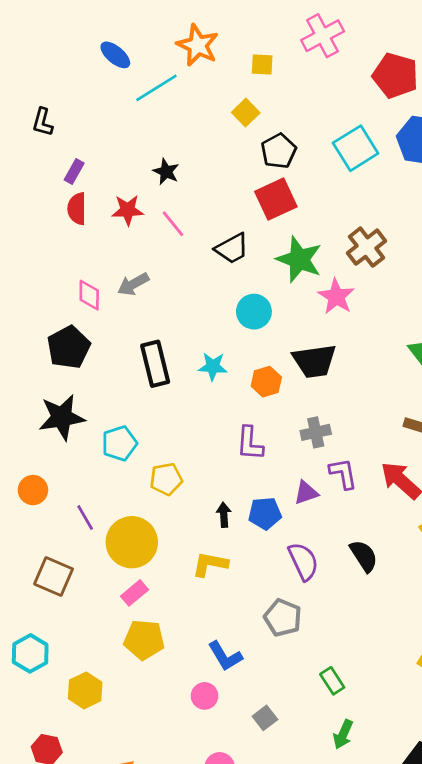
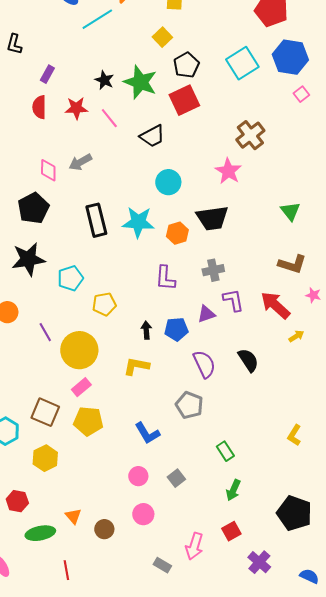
purple rectangle: (74, 172) -> (47, 74), moved
green star: (299, 259) -> (140, 82), moved
cyan star: (213, 366) -> (138, 222), size x1.5
brown square: (54, 576) -> (45, 412), moved
pink circle: (205, 696) -> (138, 476), moved

